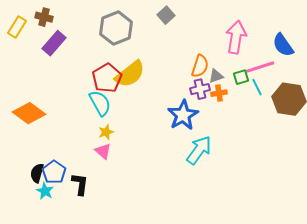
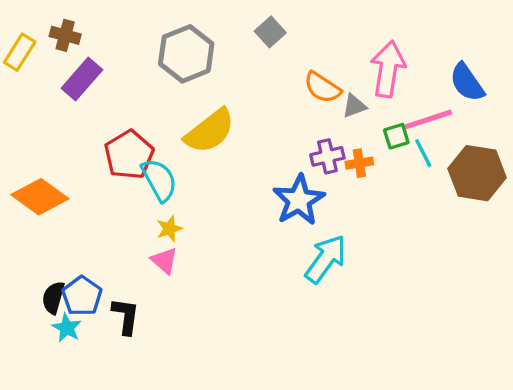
orange semicircle: (200, 66) -> (322, 87), moved, turned 105
gray triangle: (216, 76) -> (354, 106), moved
red pentagon: (107, 78) -> (129, 155), moved

